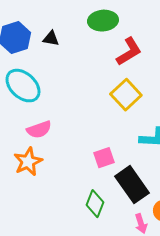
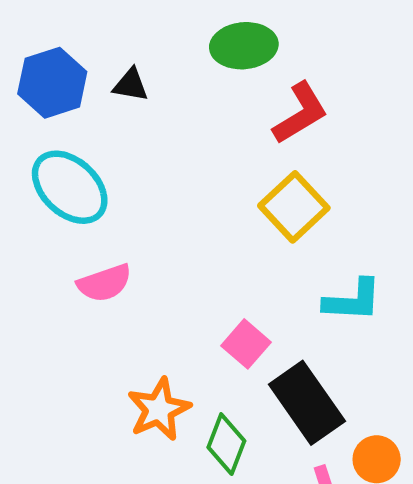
pink square: (104, 158) -> (246, 344), turned -30
orange star: (28, 162) -> (159, 409), moved

